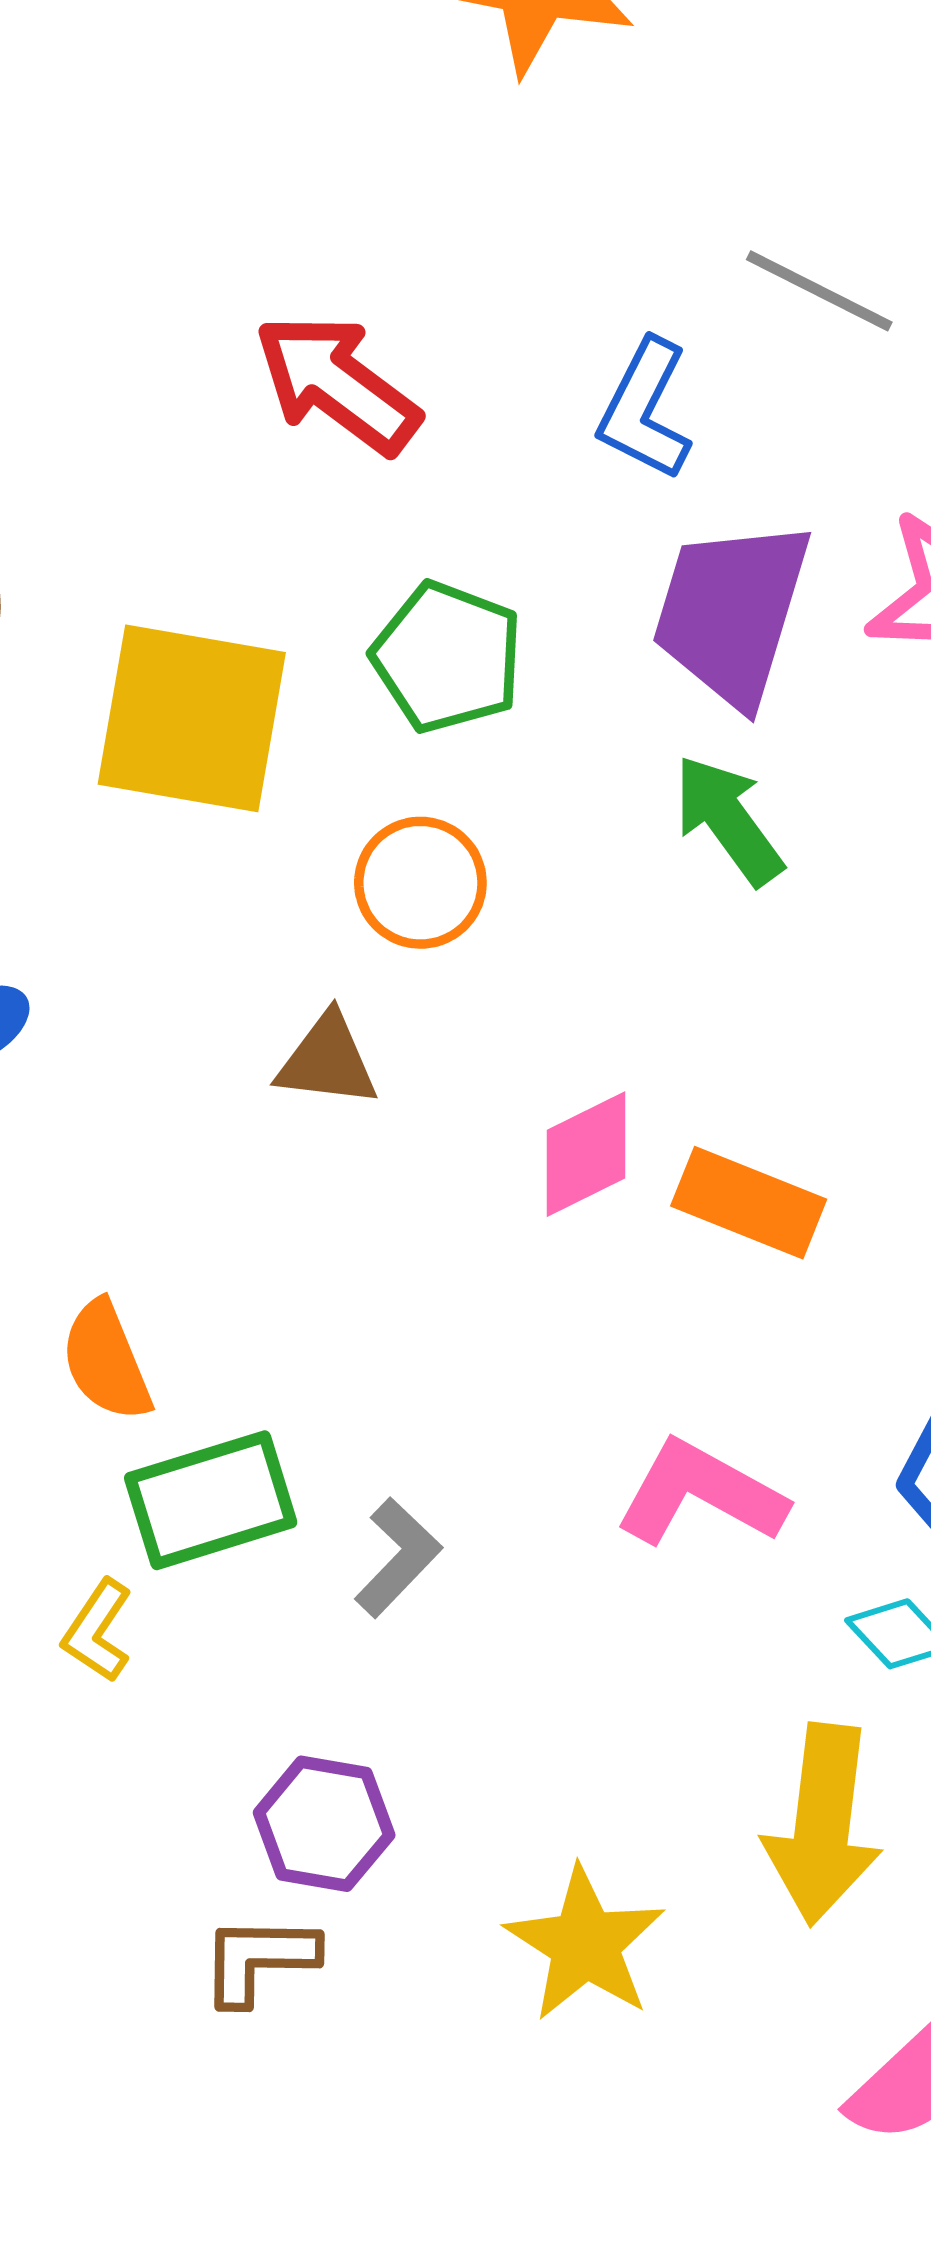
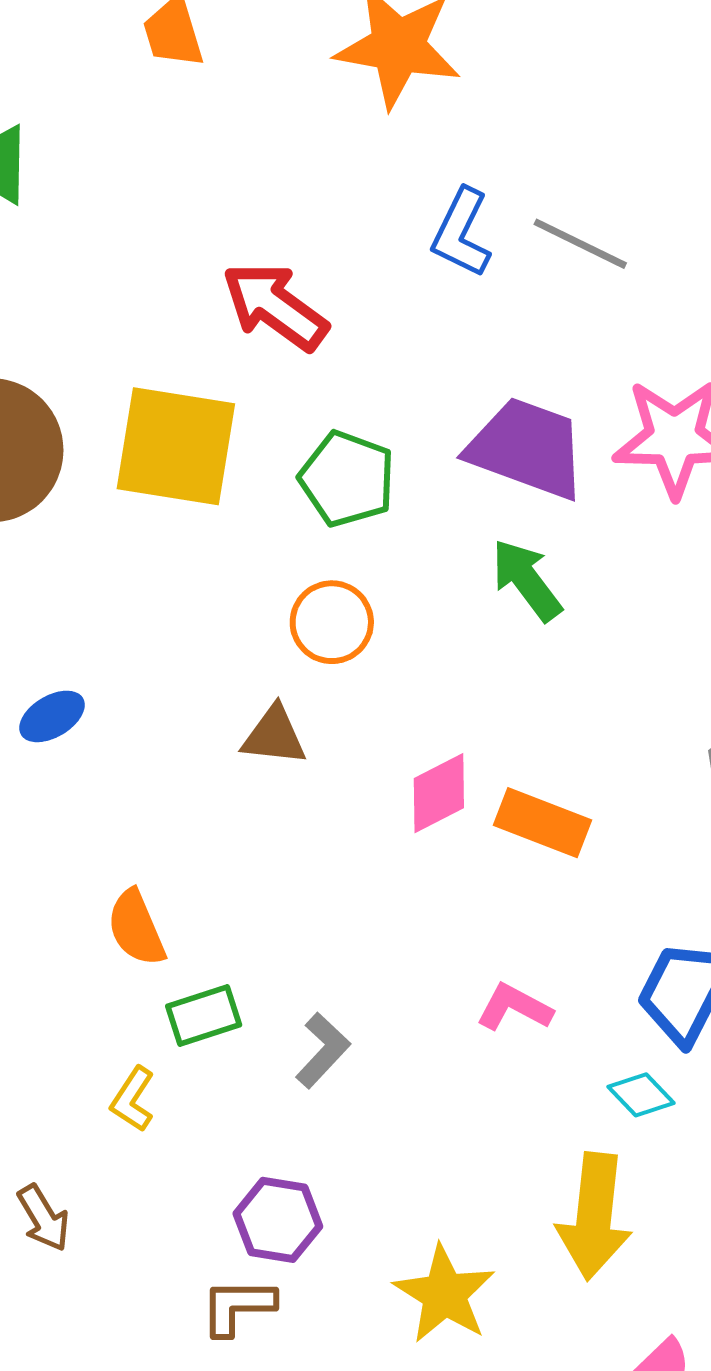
blue L-shape: (645, 410) -> (461, 233), moved
purple trapezoid: (731, 612) -> (527, 448), turned 94
yellow square: (192, 718) -> (176, 446), moved
pink L-shape: (701, 1494) -> (514, 1007), size x0.7
green rectangle: (211, 1500) -> (204, 1015), size x0.7

